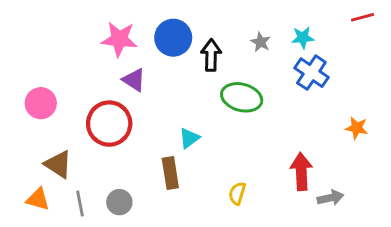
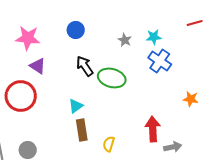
blue circle: (173, 38) -> (76, 30), moved, size x0.7
black arrow: (211, 55) -> (85, 66), moved, turned -35
brown rectangle: (170, 173) -> (82, 130), moved

